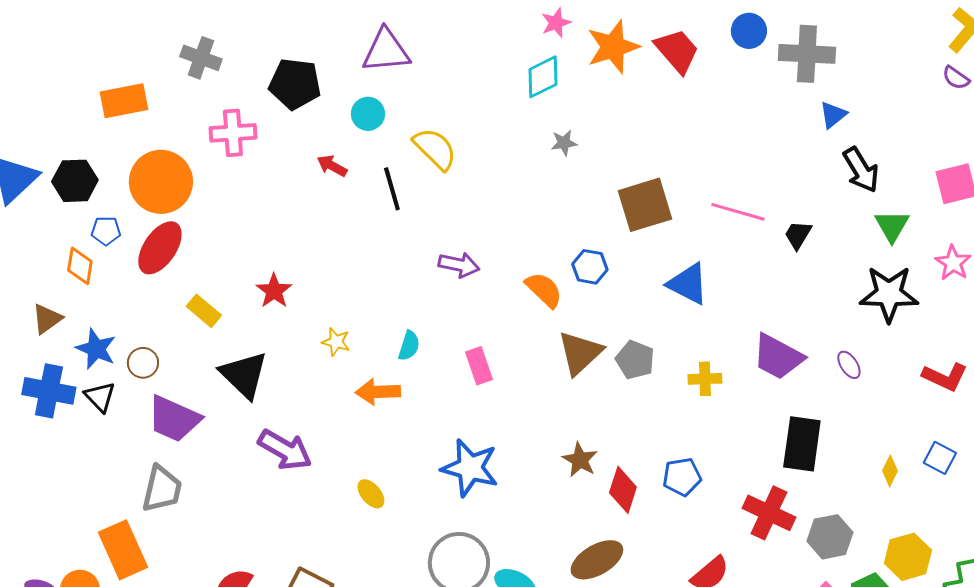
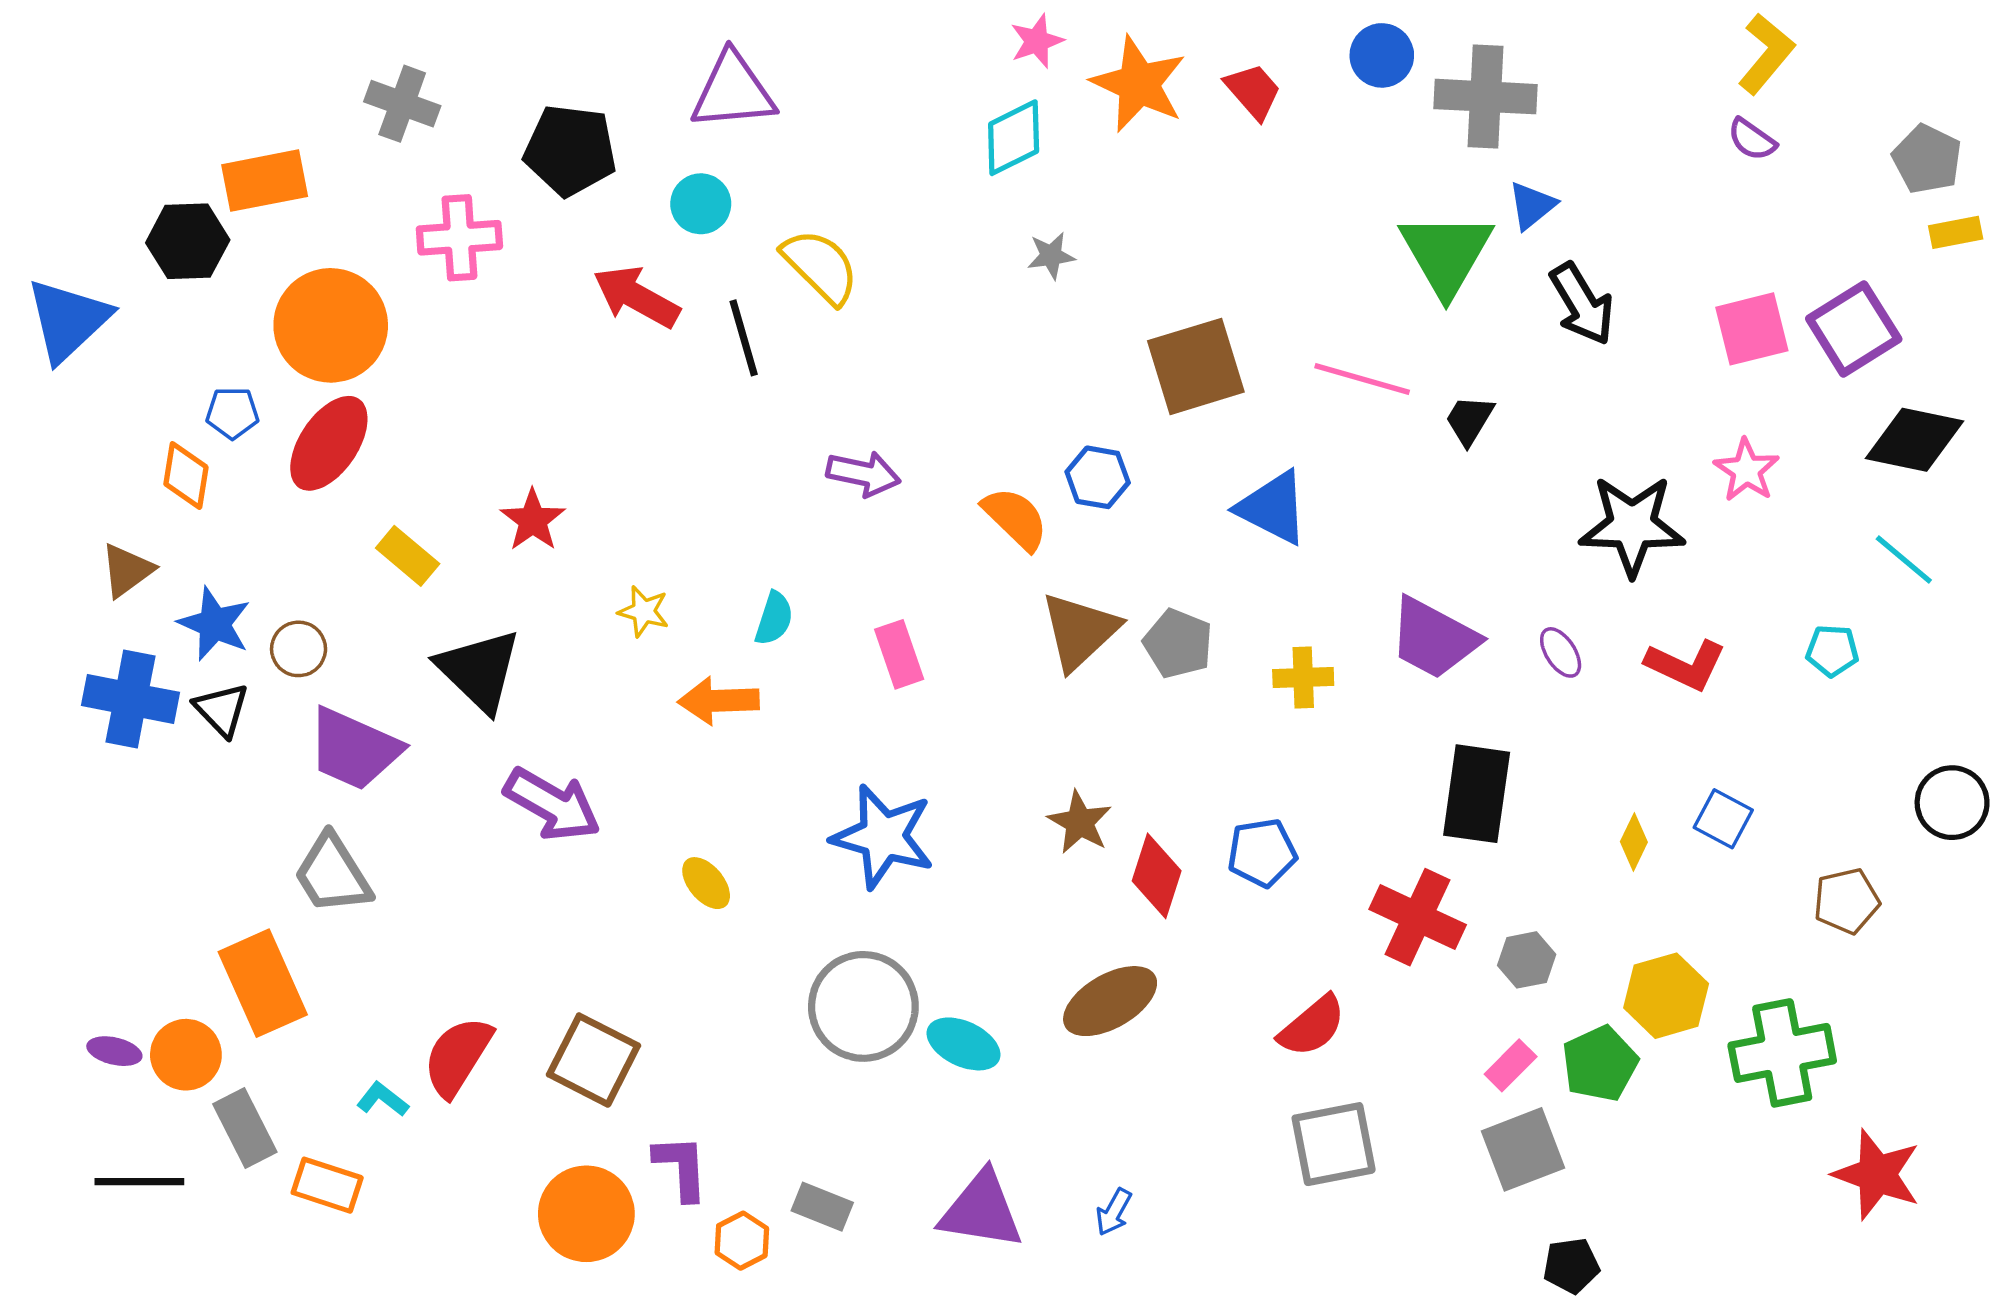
orange star: (613, 47) -> (1139, 84), turned -30
red trapezoid: (677, 51) -> (1253, 91), size x0.7
red arrow: (332, 166) -> (636, 297), size x1.6
black hexagon: (75, 181) -> (188, 241), moved
green triangle: (892, 226) -> (1446, 254), moved, size x1.5
red L-shape: (945, 377) -> (1686, 665), moved
gray trapezoid: (162, 489) -> (332, 874), turned 135
gray hexagon: (830, 537) -> (1527, 960), size x0.7

